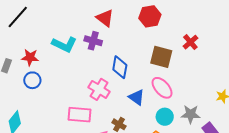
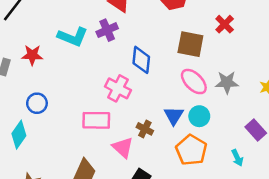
purple cross: (93, 41) -> (107, 30), turned -36
blue circle: (32, 80) -> (37, 103), moved
blue triangle: (137, 97) -> (174, 116), moved, turned 30
gray star: (191, 114) -> (227, 82), moved

